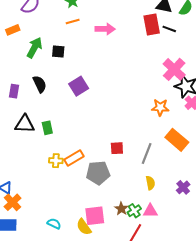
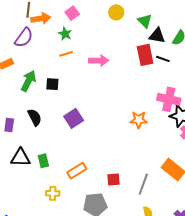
pink cross: (174, 69) -> (169, 99), turned -30
orange star: (160, 107) -> (139, 120), moved
orange rectangle: (74, 158) -> (77, 171), moved

